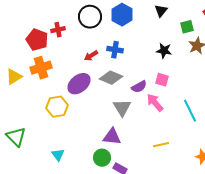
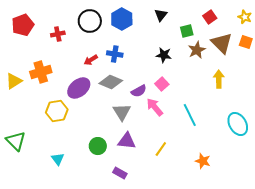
red pentagon: (37, 40) -> (23, 25), moved, turned 30
pink square: (162, 80) -> (162, 84), turned 32
purple triangle: (112, 137) -> (127, 141), moved
yellow line: (161, 145) -> (161, 149), turned -42
green circle: (102, 158) -> (98, 146), moved

